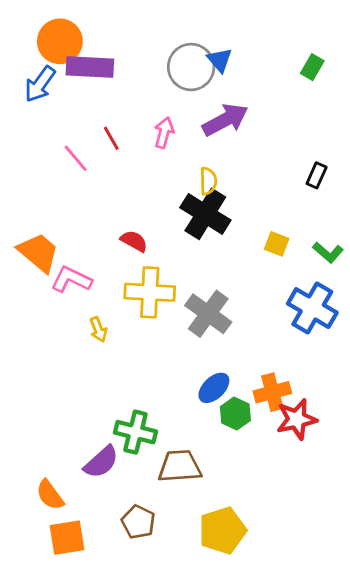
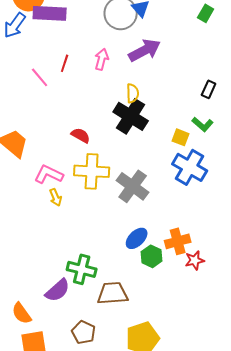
red line: (111, 138) -> (65, 63), turned 48
green L-shape: (328, 252) -> (203, 124), moved
pink L-shape: (71, 279) -> (49, 174), moved
blue cross: (312, 308) -> (190, 167), moved
red star: (297, 419) -> (195, 260), size x0.7

